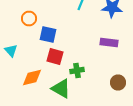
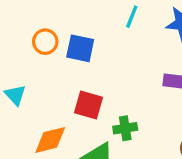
blue square: (48, 34) -> (80, 48), moved

